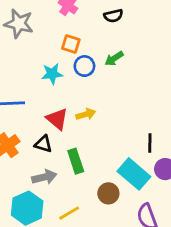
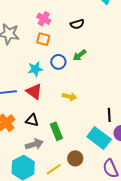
orange square: (71, 44) -> (43, 39), moved
yellow arrow: (86, 114) -> (70, 96), moved, turned 32
red triangle: (57, 119) -> (34, 92), moved
brown circle: (108, 193) -> (75, 158), moved

